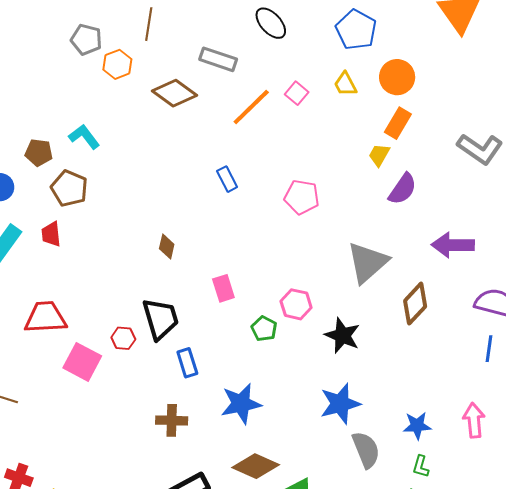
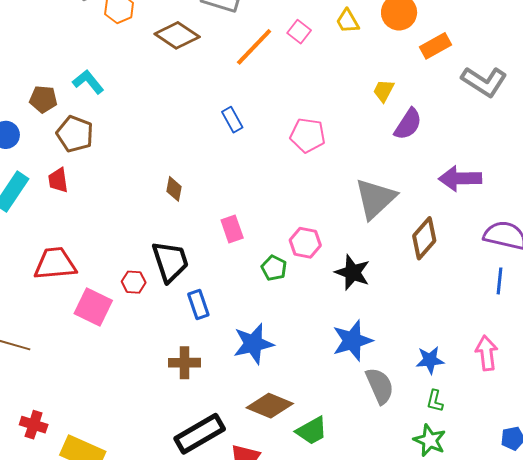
orange rectangle: (398, 123) -> (436, 46), moved, turned 32

